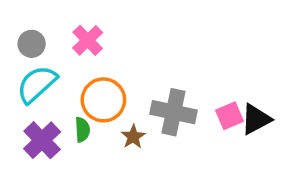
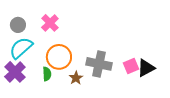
purple cross: (42, 140) -> (15, 72), moved

